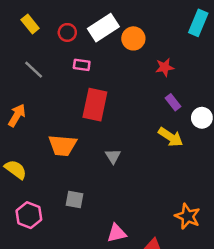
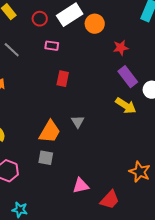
purple rectangle: (173, 102) -> (128, 77), size x1.5
red rectangle: (95, 105) -> (63, 79), size x0.6
orange trapezoid: (62, 145) -> (50, 132), moved, turned -65

